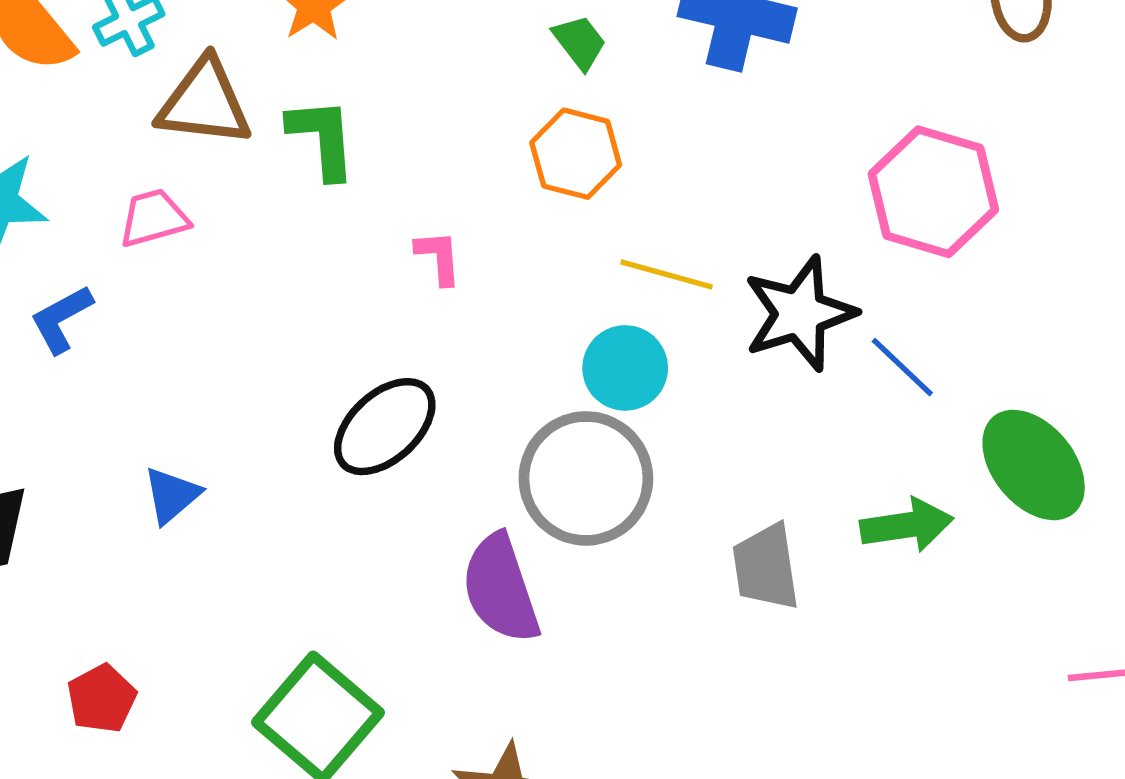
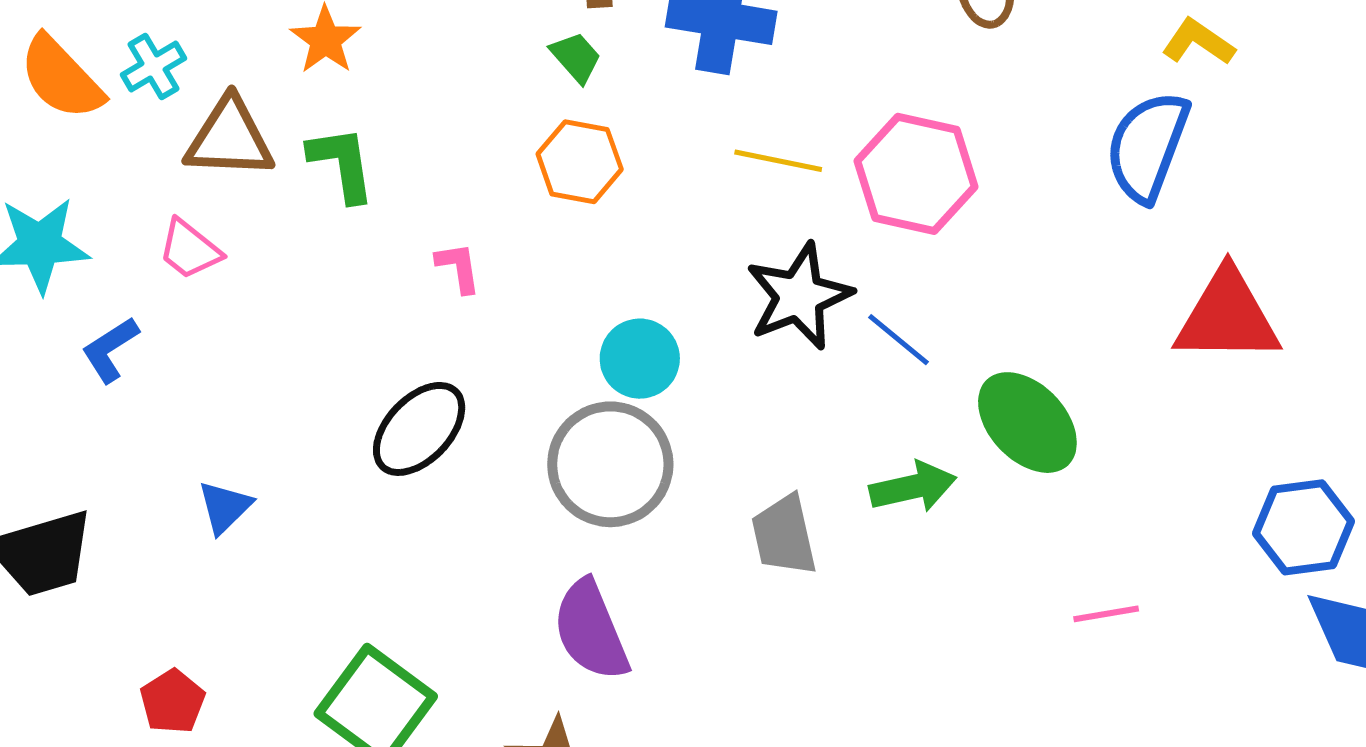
pink trapezoid: (154, 218) -> (190, 249), turned -122
yellow line: (667, 274) -> (778, 161), moved
purple semicircle: (501, 589) -> (591, 630), moved

